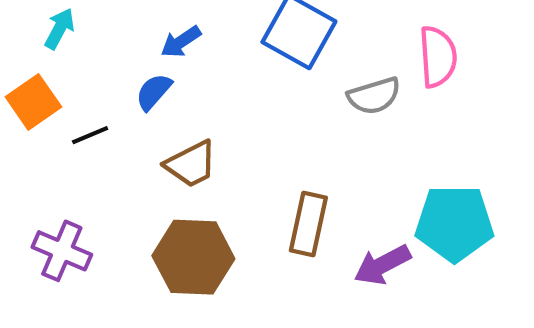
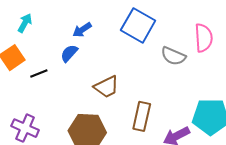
gray semicircle: (374, 96) -> (173, 56), turned 40
brown trapezoid: (191, 164) -> (106, 87), moved

